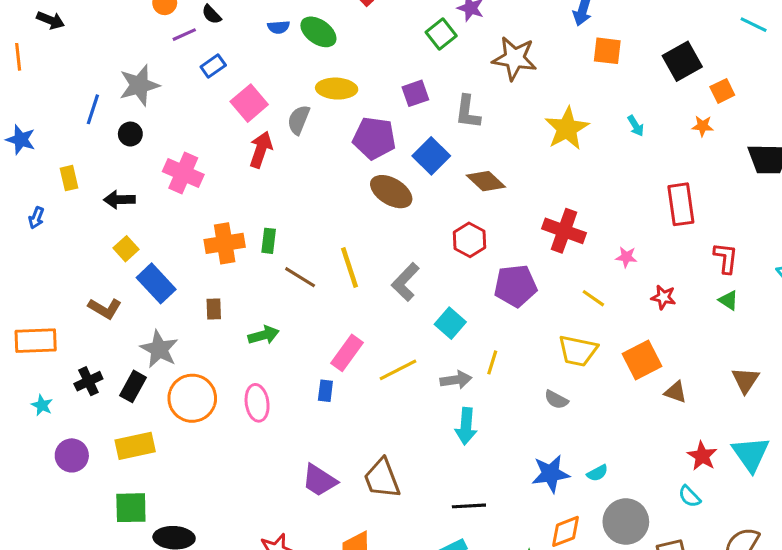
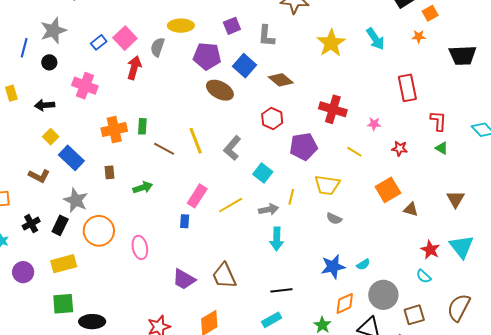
blue rectangle: (213, 66) -> (99, 42), moved
cyan arrow: (636, 126) -> (375, 39), size x1.6
yellow trapezoid: (578, 351) -> (327, 185), moved
pink ellipse: (257, 403) -> (140, 247), moved

